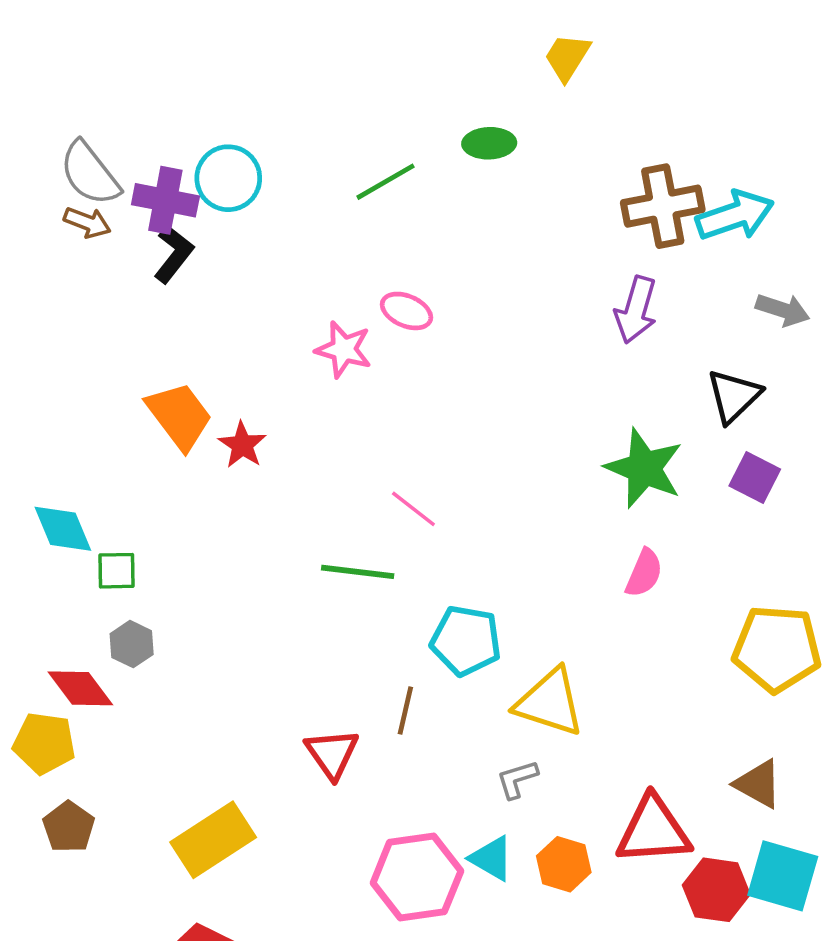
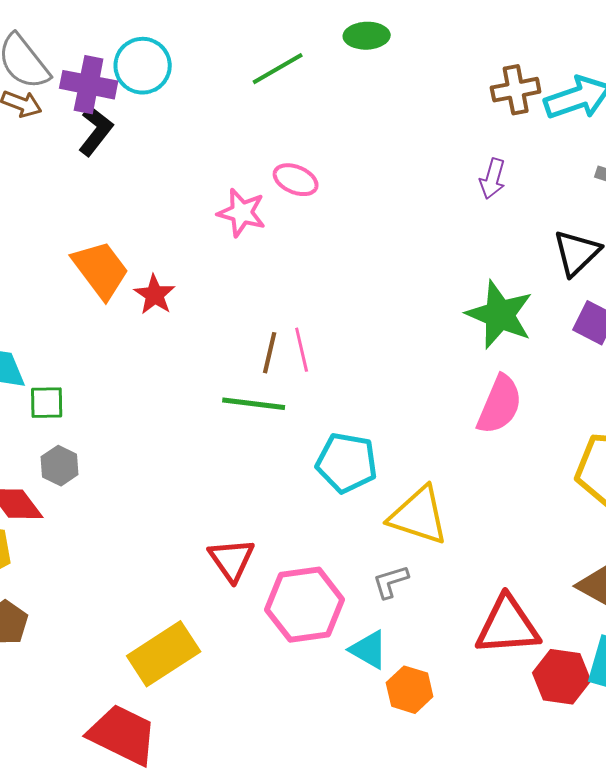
brown cross: (663, 206) -> (516, 90), size x0.7
purple arrow: (636, 310) -> (493, 179), size x0.7
pink line: (413, 509) -> (302, 350), turned 39
pink semicircle: (644, 573) -> (500, 405), size x1.4
brown line: (405, 710) -> (270, 353), moved
yellow rectangle: (213, 840) -> (164, 654), moved
orange hexagon: (564, 864) -> (410, 690), moved
pink hexagon: (417, 877) -> (305, 605), moved

